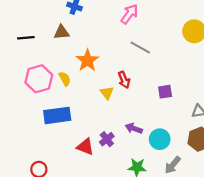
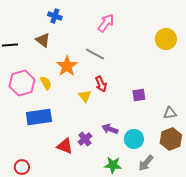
brown triangle: (61, 32) -> (43, 40), turned 42
gray line: (140, 47) -> (95, 54), moved

